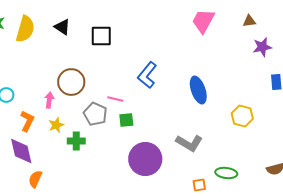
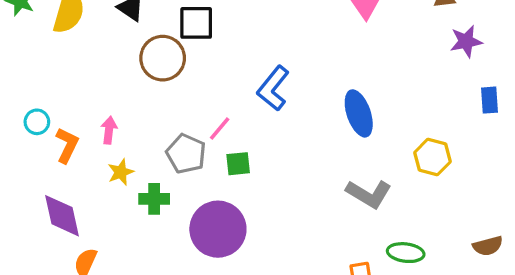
brown circle: (71, 82) -> (163, 58), moved
pink line: (115, 99) -> (220, 129), turned -63
orange L-shape: (27, 121) -> (67, 145), moved
gray L-shape: (189, 143) -> (369, 194), moved
purple circle: (145, 159) -> (218, 229), moved

